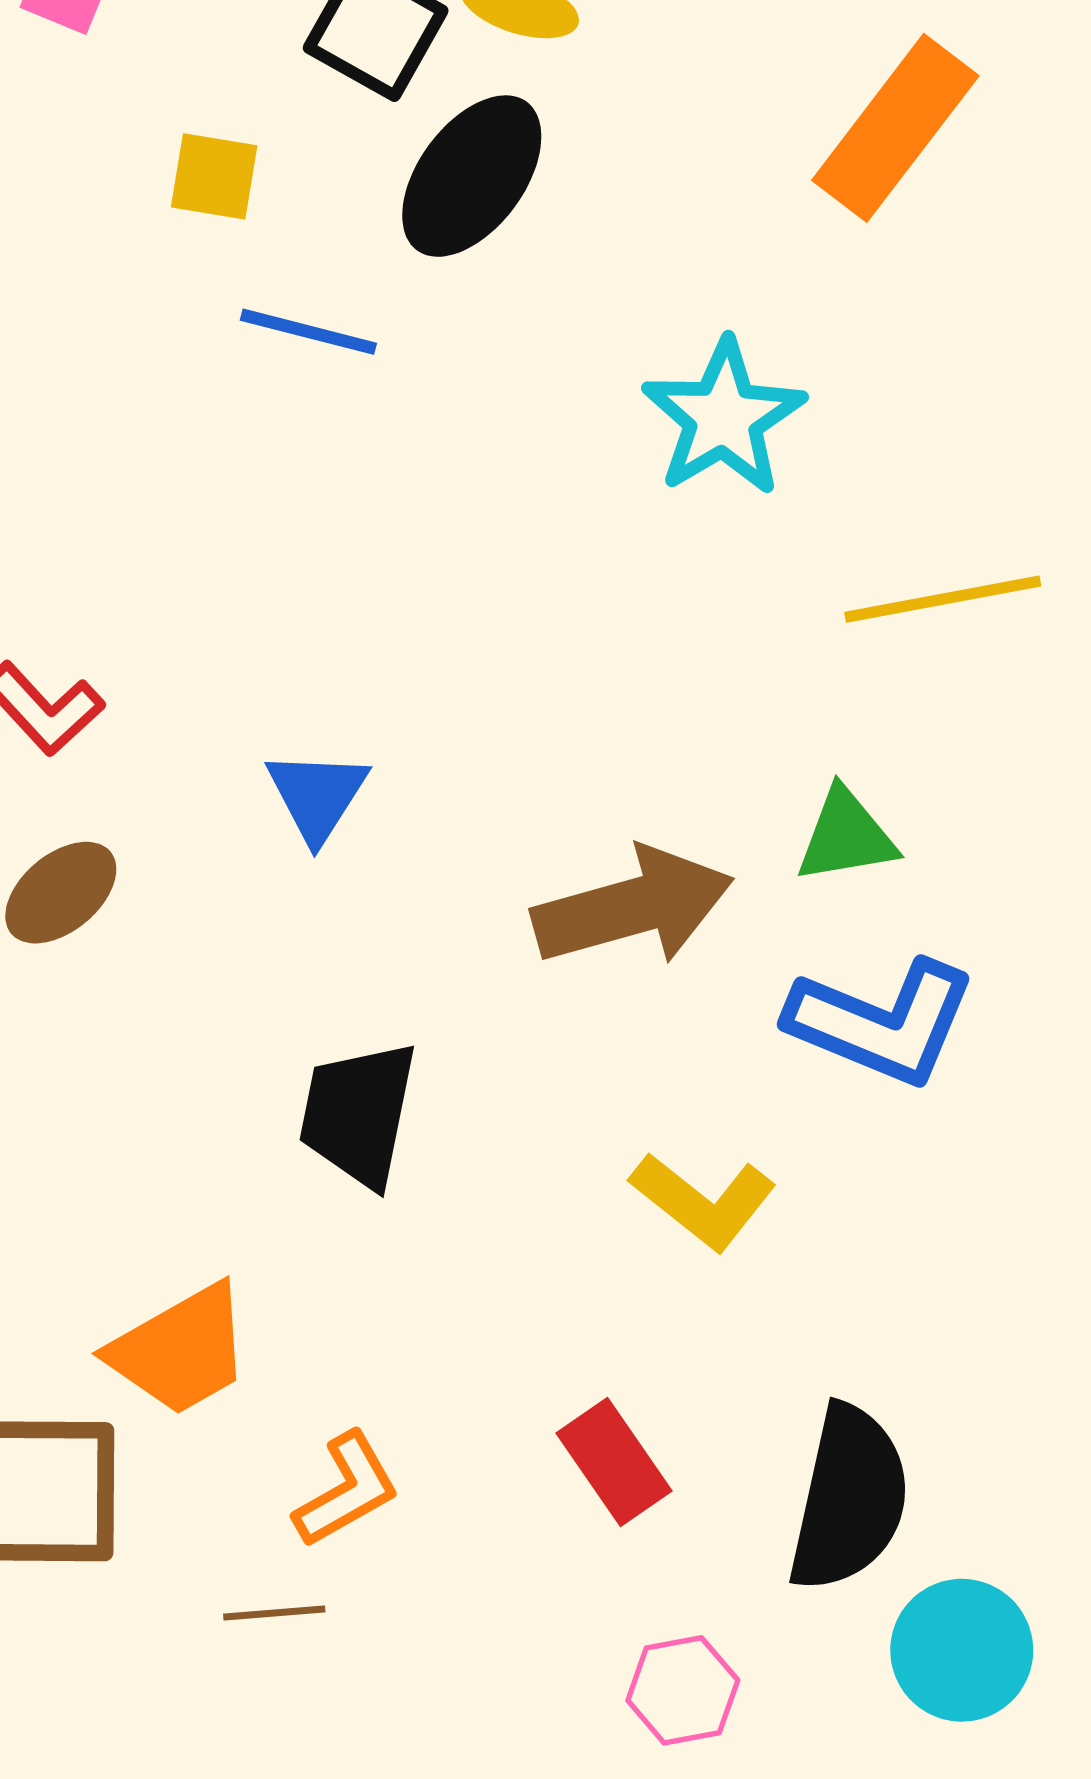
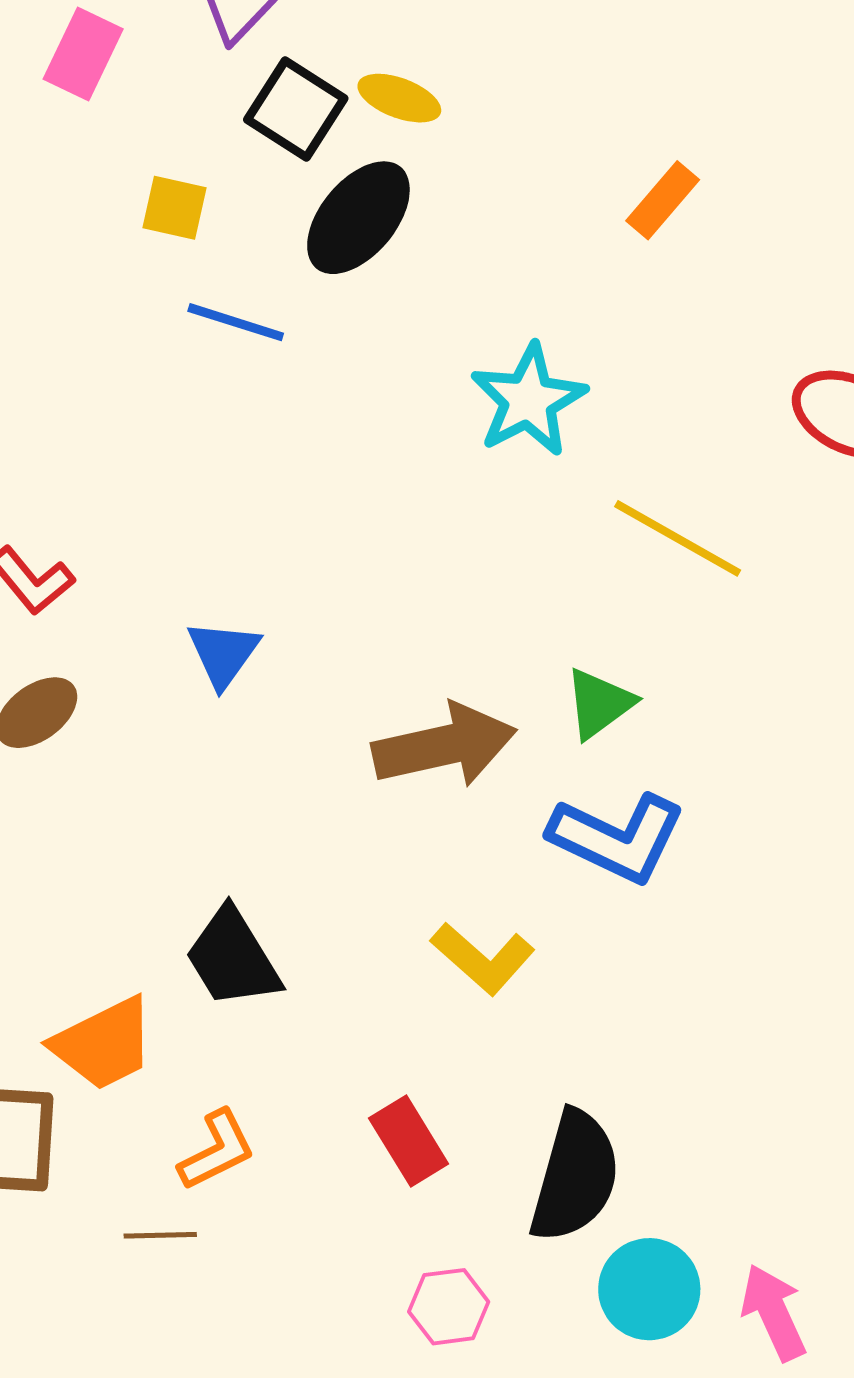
orange rectangle: (895, 128) -> (663, 200), size x0.6
yellow line: (943, 599) -> (678, 538), turned 37
green triangle: (846, 836) -> (599, 703), turned -30
black trapezoid: (358, 1114) -> (233, 958), moved, turned -46

